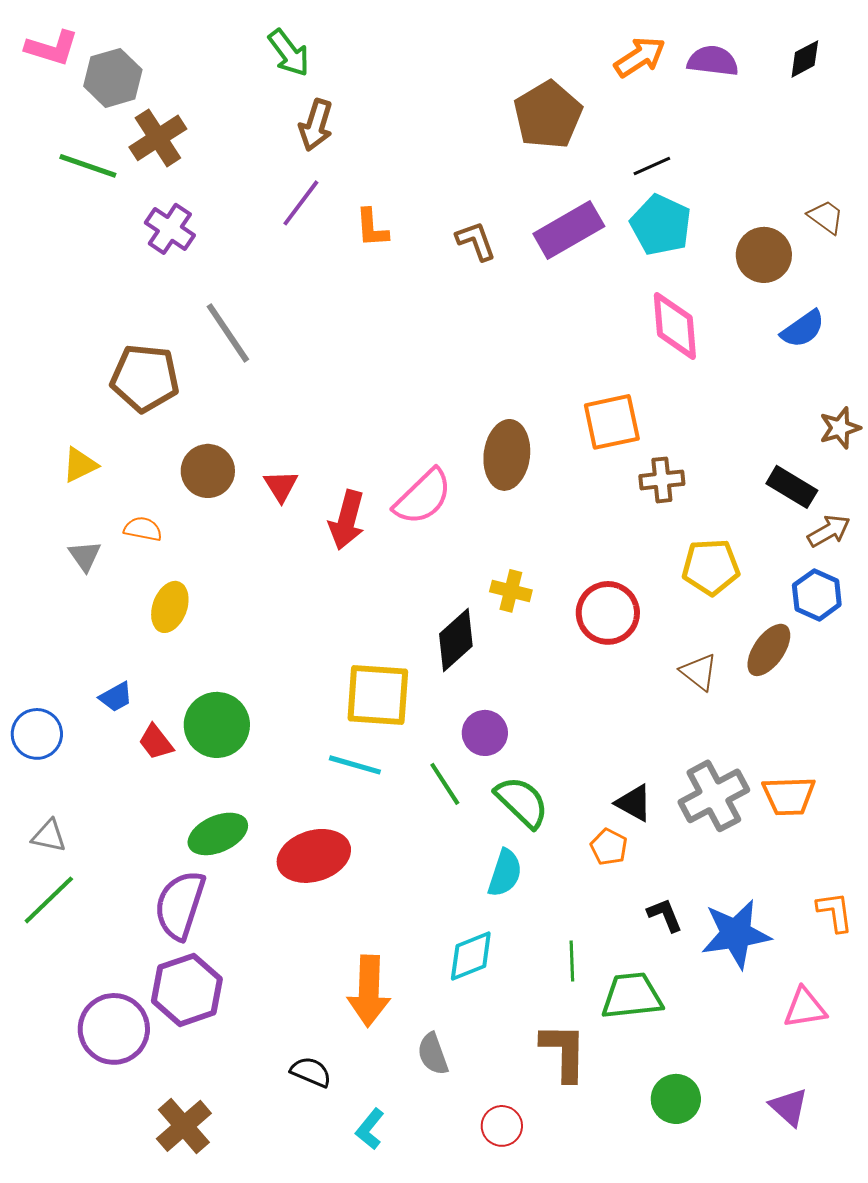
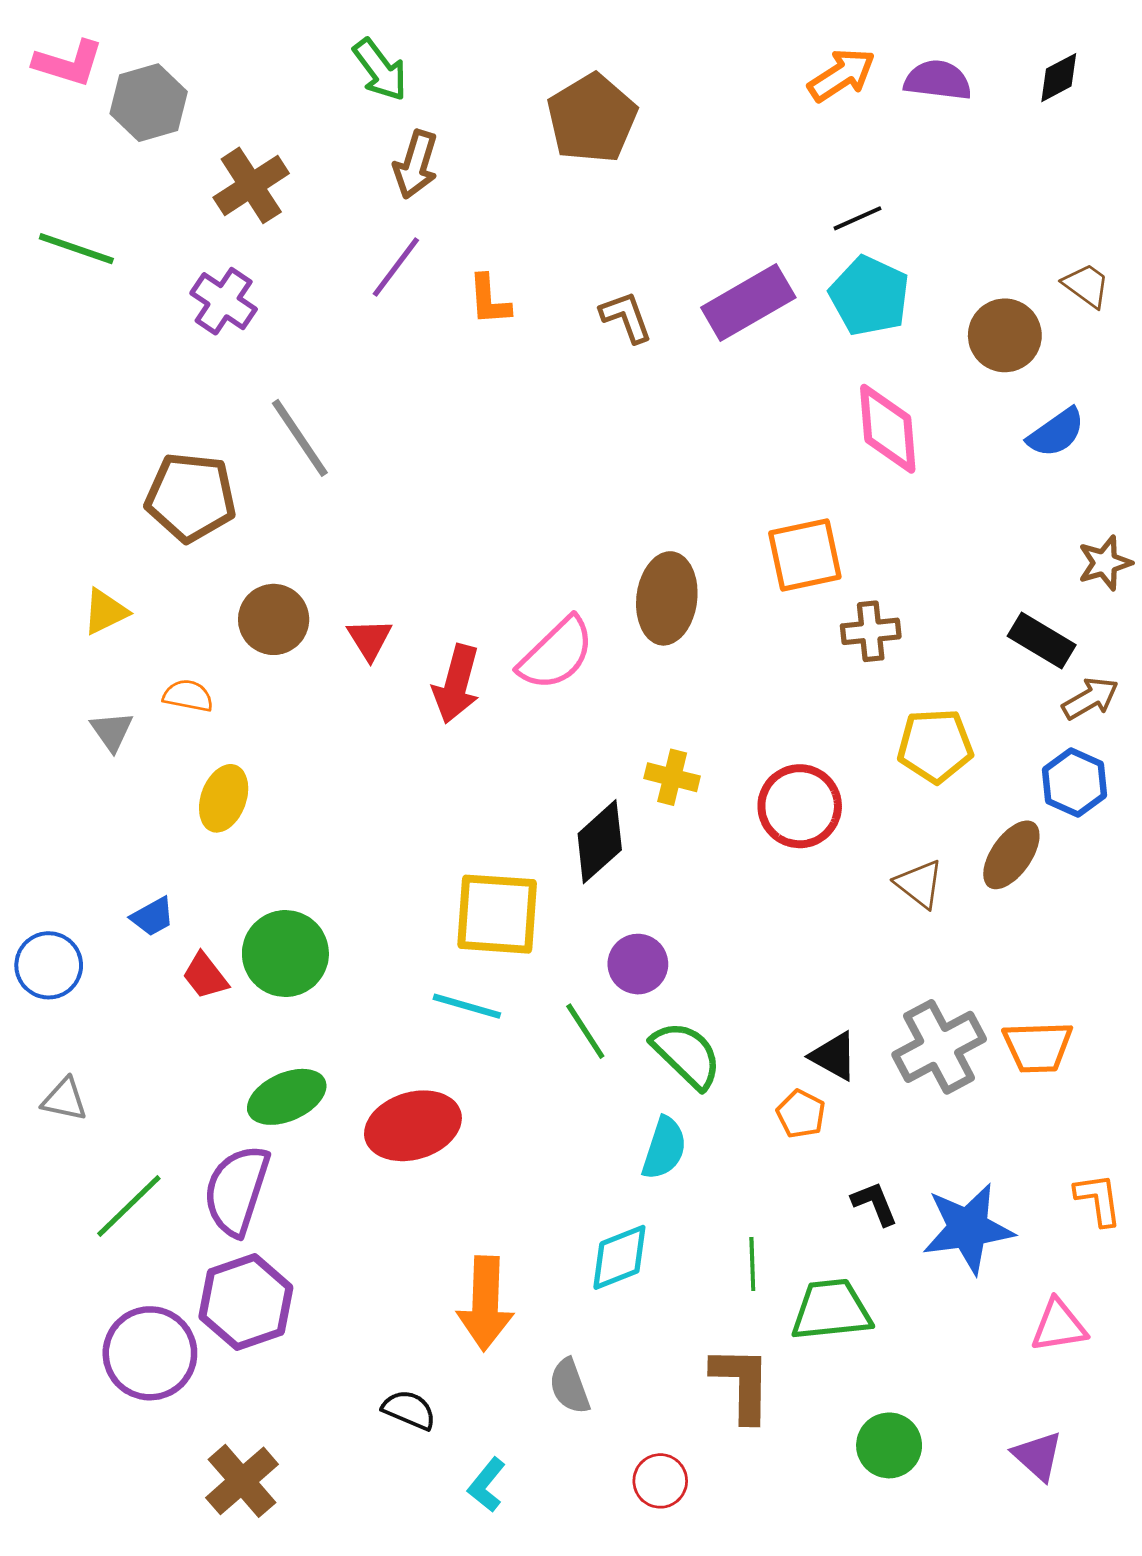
brown pentagon: (548, 115) -> (592, 118), moved
brown cross: (158, 138) -> (251, 185), moved
green line: (88, 166) -> (76, 249), moved
green line: (49, 900) -> (129, 1206), moved

